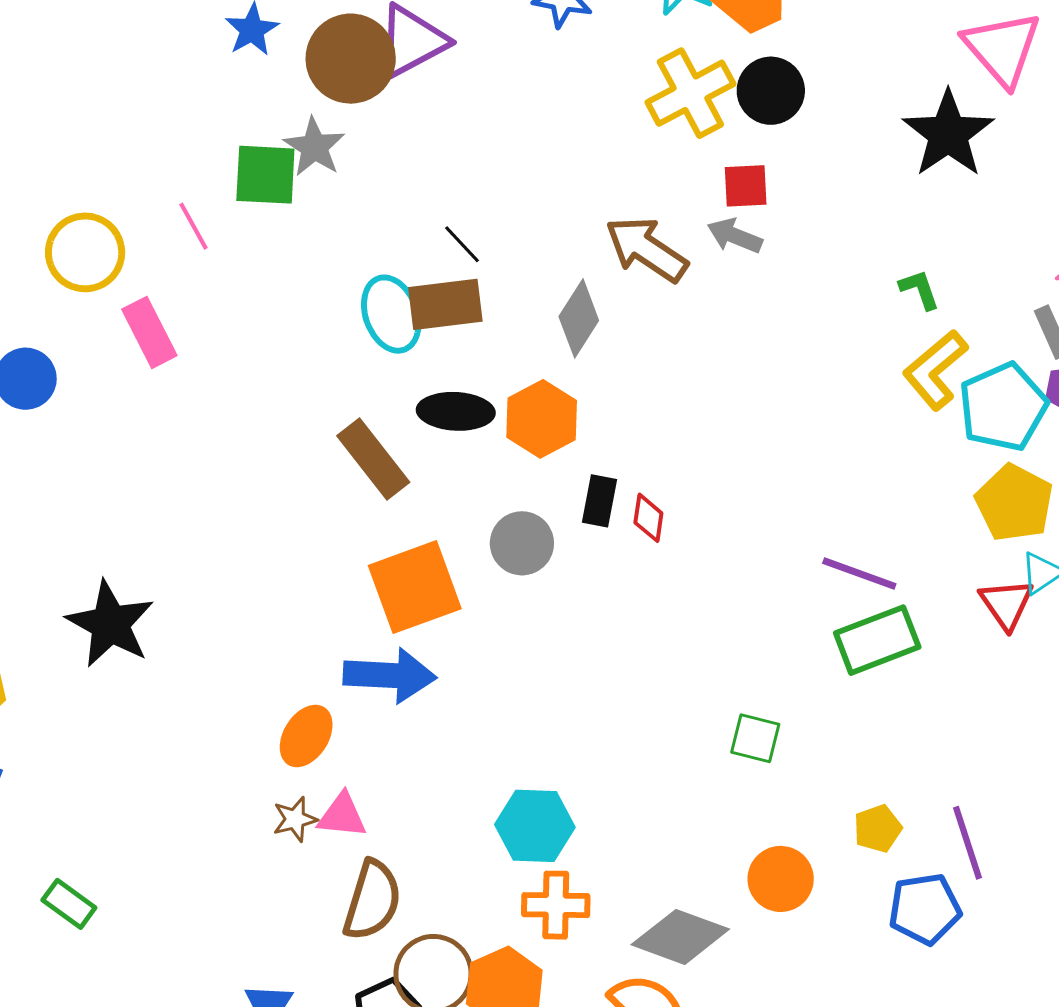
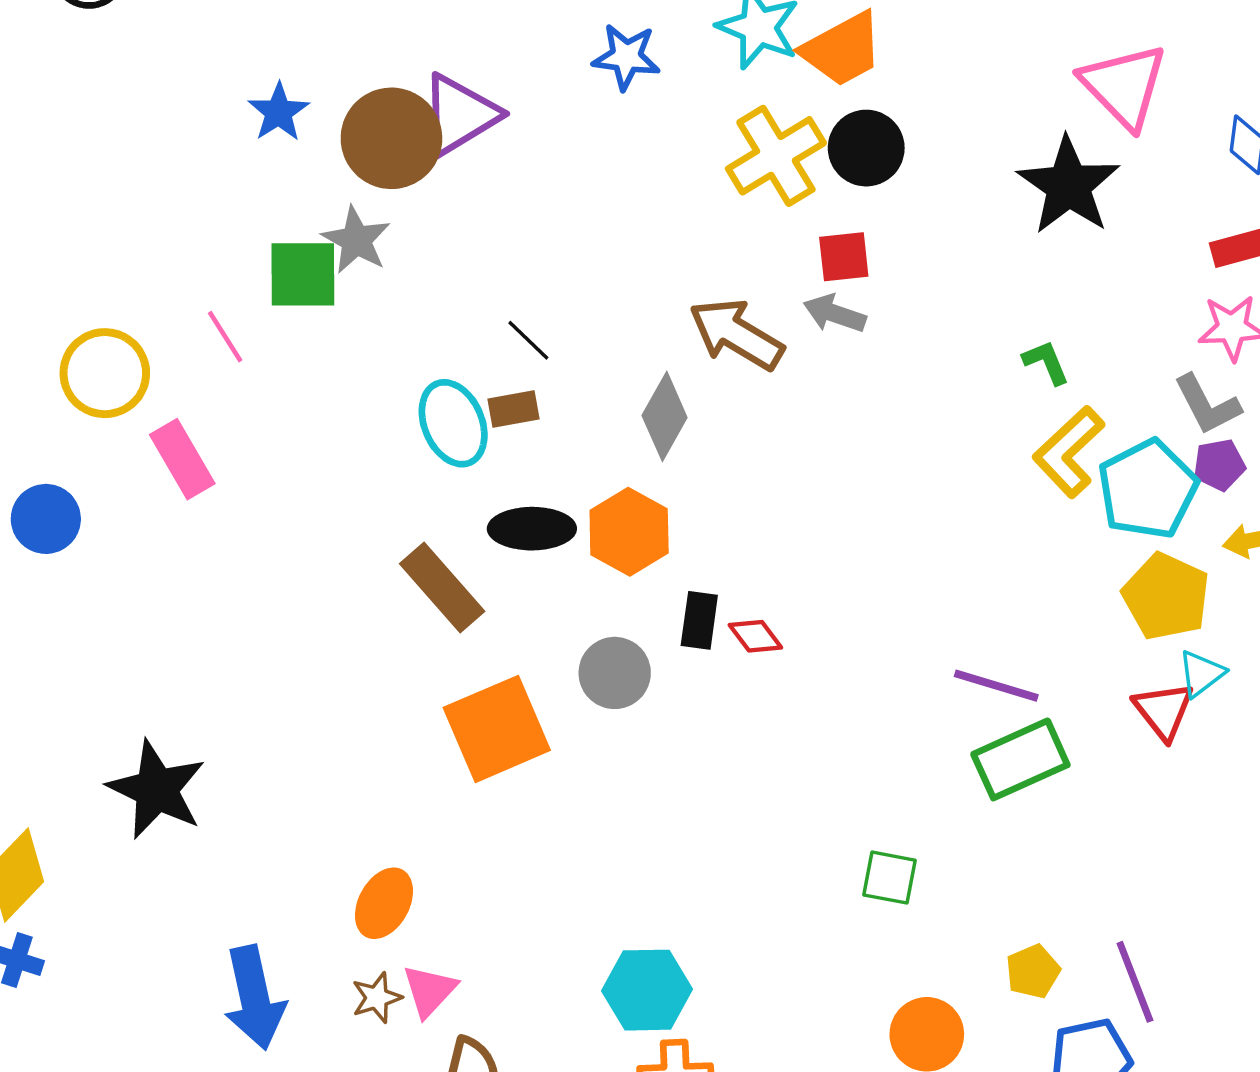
brown rectangle: (445, 304) -> (513, 409), size x0.6
red diamond: (648, 518) -> (755, 636), turned -42
blue arrow: (390, 675) -> (254, 998), moved, turned 78
pink triangle: (342, 816) -> (429, 991), turned -50

